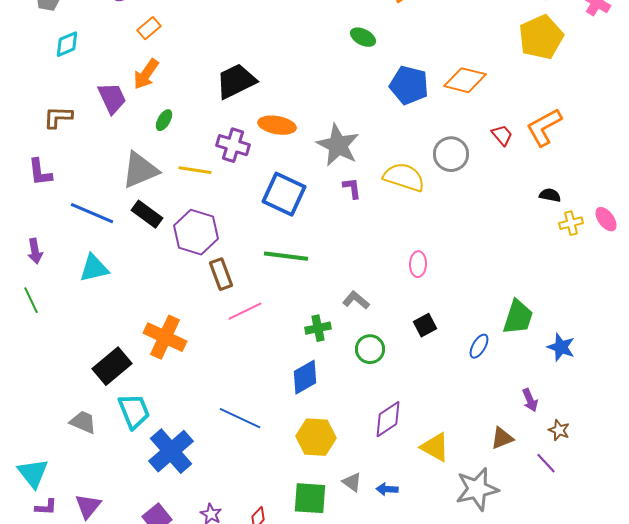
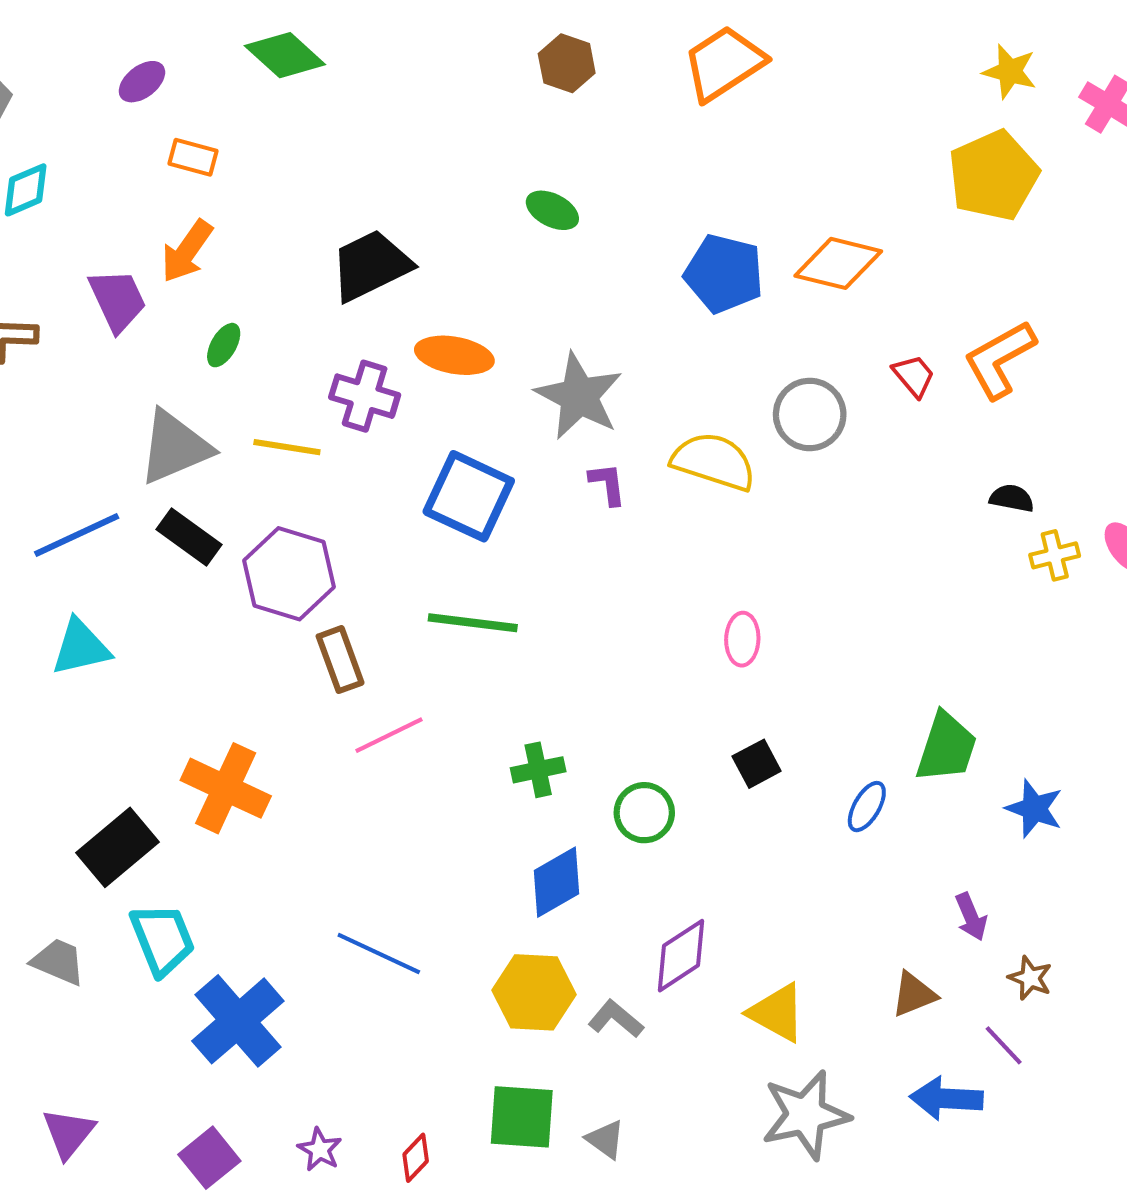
orange rectangle: (149, 28) -> (193, 157), turned 55
green ellipse: (363, 37) -> (552, 210), moved
blue line: (92, 213) -> (77, 535), turned -48
gray L-shape: (356, 300) -> (616, 1019), moved
blue diamond: (305, 377) -> (556, 882), moved
gray triangle: (352, 482) -> (605, 1139), moved
blue arrow: (387, 489) -> (946, 1098), moved, size x1.6
gray star: (477, 489) -> (806, 1115), moved

